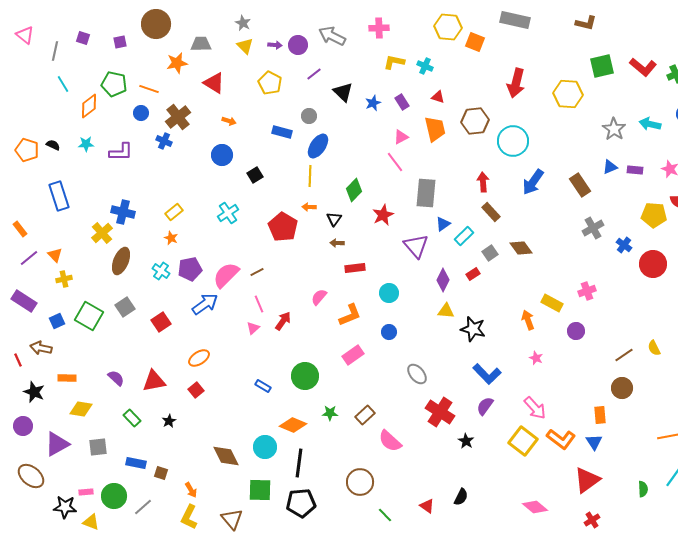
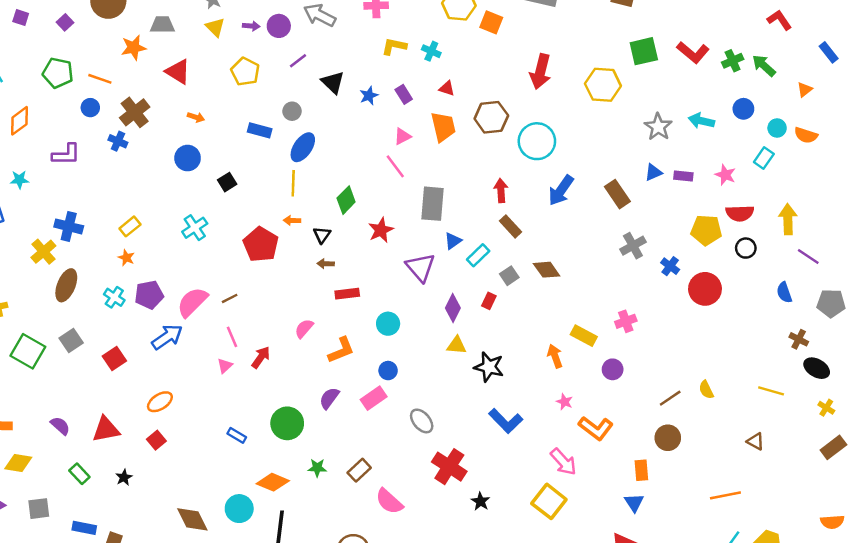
purple square: (120, 42) -> (65, 22), turned -32
orange diamond: (89, 106) -> (19, 121), moved
cyan star: (86, 144) -> (19, 180), moved
red rectangle: (473, 274) -> (489, 301), turned -32
pink rectangle: (353, 355) -> (374, 398), moved
purple semicircle: (485, 406) -> (329, 398), moved
orange L-shape: (561, 439) -> (596, 428), moved

